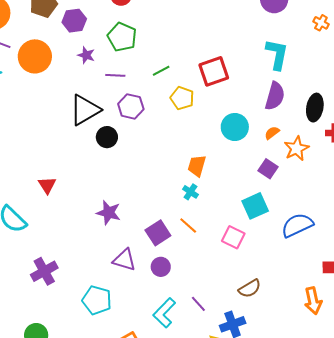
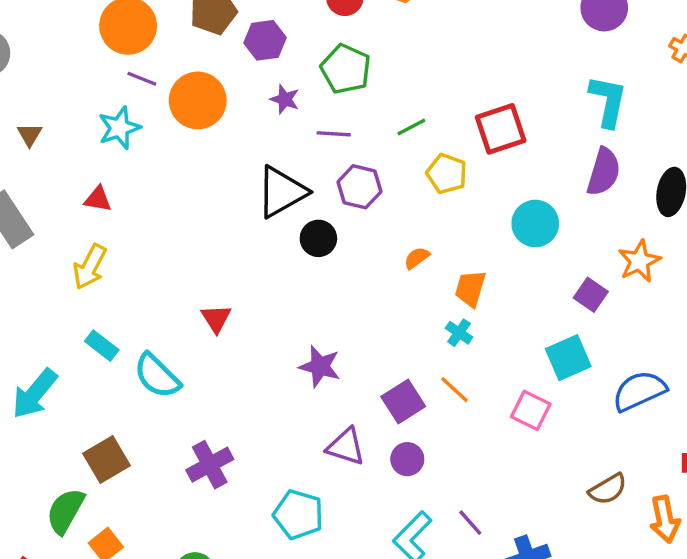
orange semicircle: (272, 133) -> (417, 258), moved
brown semicircle: (250, 289) -> (608, 489), moved

